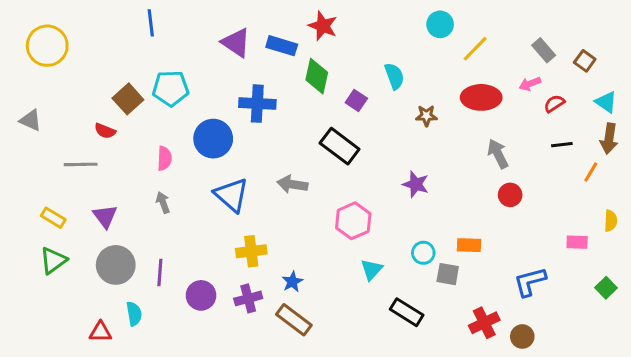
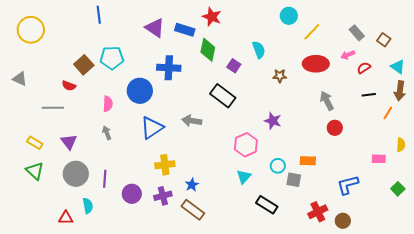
blue triangle: (231, 195) -> (152, 128), turned 45
pink hexagon: (353, 221) -> (246, 145), moved
green triangle: (53, 260) -> (35, 171), turned -42

